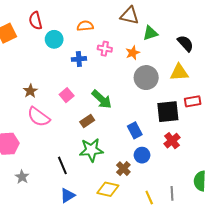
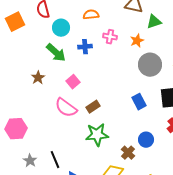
green arrow: (102, 99) -> (56, 53), moved
pink semicircle: (39, 117) -> (66, 108), moved
blue rectangle: (135, 130) -> (139, 102), moved
black line: (62, 165) -> (55, 160), moved

